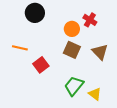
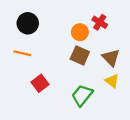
black circle: (35, 13) -> (28, 23), moved
red square: (41, 65) -> (40, 83), moved
yellow triangle: (95, 94) -> (112, 81), moved

